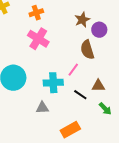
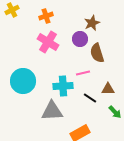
purple circle: (99, 30) -> (80, 39), moved
pink line: (73, 70) -> (83, 73), turned 40
gray triangle: (42, 108) -> (52, 111), size x1.6

